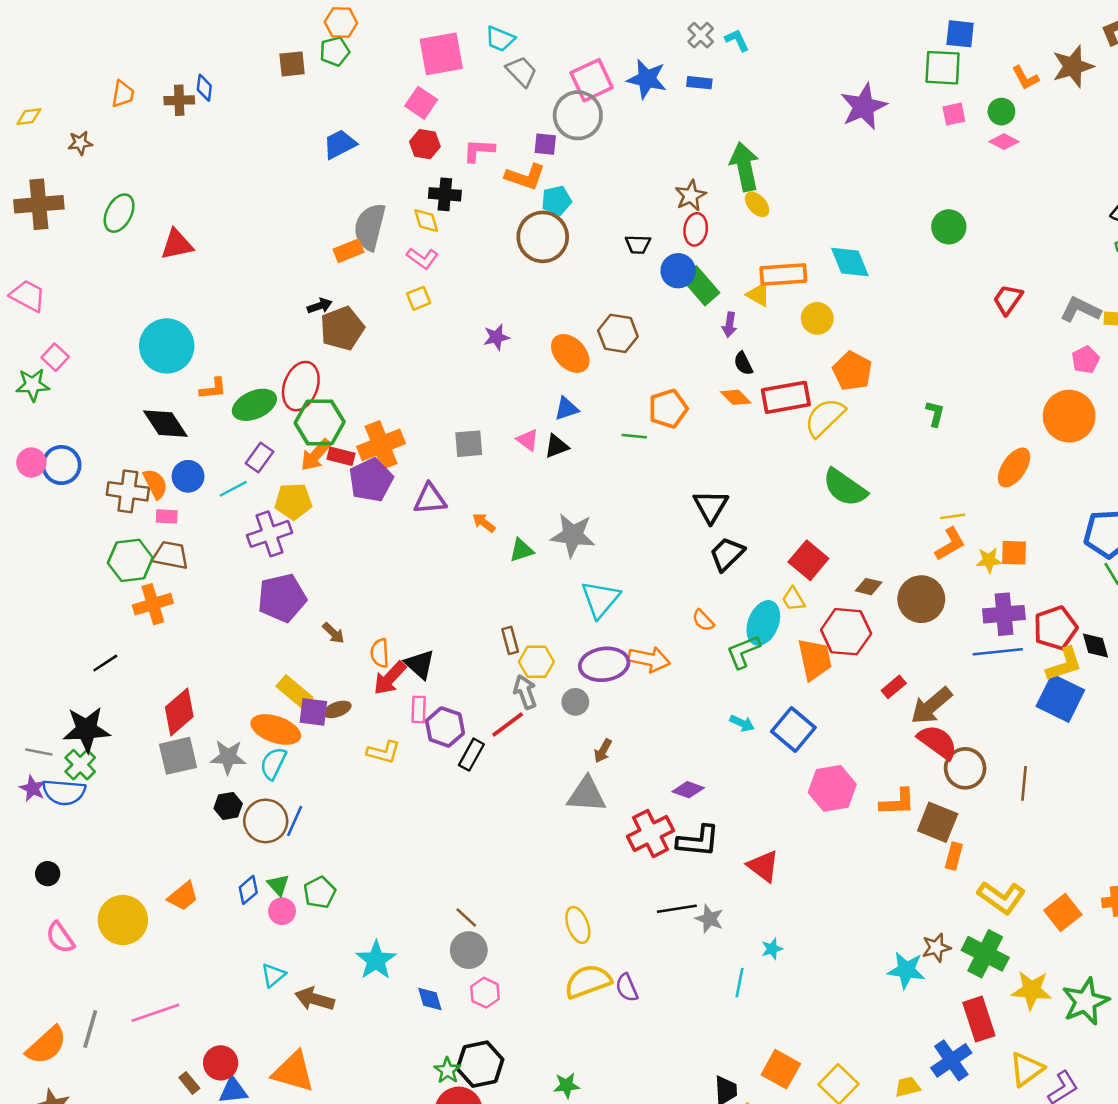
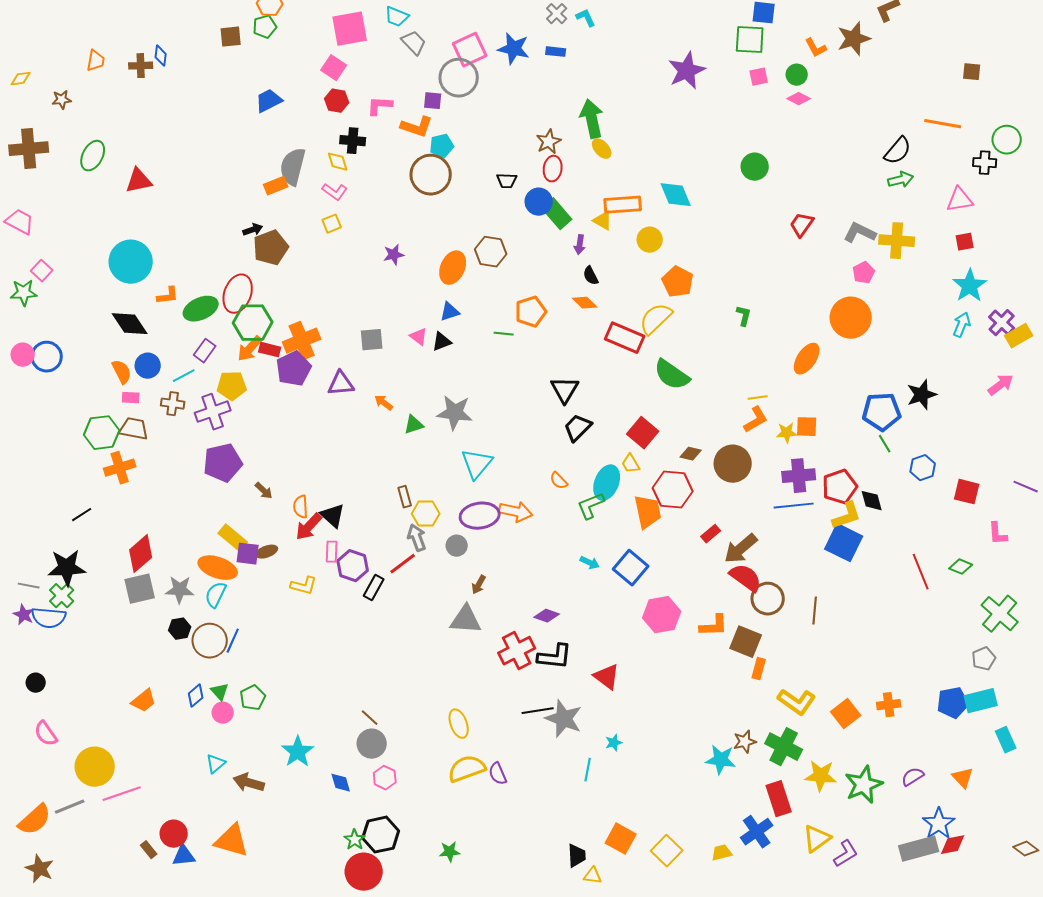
orange ellipse: (570, 353) -> (453, 268), turned 68
red rectangle: (786, 397) -> (625, 338), moved, turned 33
brown cross: (128, 491) -> (173, 404), moved, size x0.7
gray star: (709, 919) -> (564, 719), size x1.6
yellow circle: (123, 920) -> (95, 767), moved
gray line: (90, 1029) -> (70, 807), turned 52

